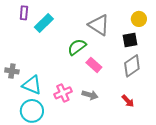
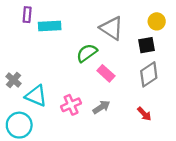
cyan rectangle: (44, 23) -> (50, 26), turned 42
gray cross: (12, 71) -> (14, 80), turned 32
gray arrow: (90, 95) -> (101, 107), turned -49
cyan circle: (32, 111) -> (19, 125), moved

